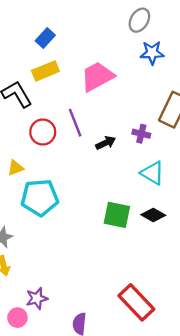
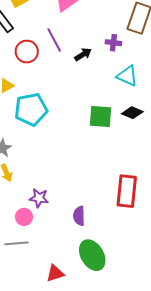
purple star: (37, 298) -> (39, 198), turned 30
red rectangle: (136, 302) -> (127, 191), turned 56

